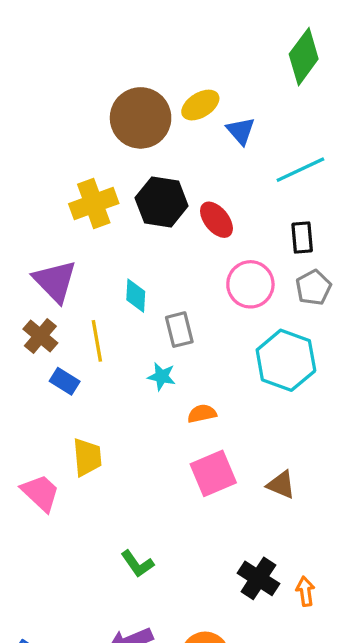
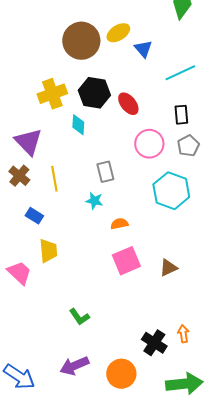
cyan diamond: (136, 296) -> (78, 125), moved
blue rectangle: (65, 381) -> (34, 216), moved
brown triangle: (281, 485) -> (168, 268), turned -48
black cross: (258, 578) -> (154, 343), moved

